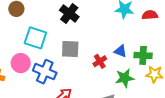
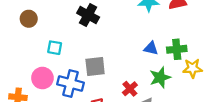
cyan square: (35, 38) -> (55, 48), size x0.6
gray square: (70, 49) -> (95, 67), moved
red cross: (100, 61) -> (130, 89), moved

